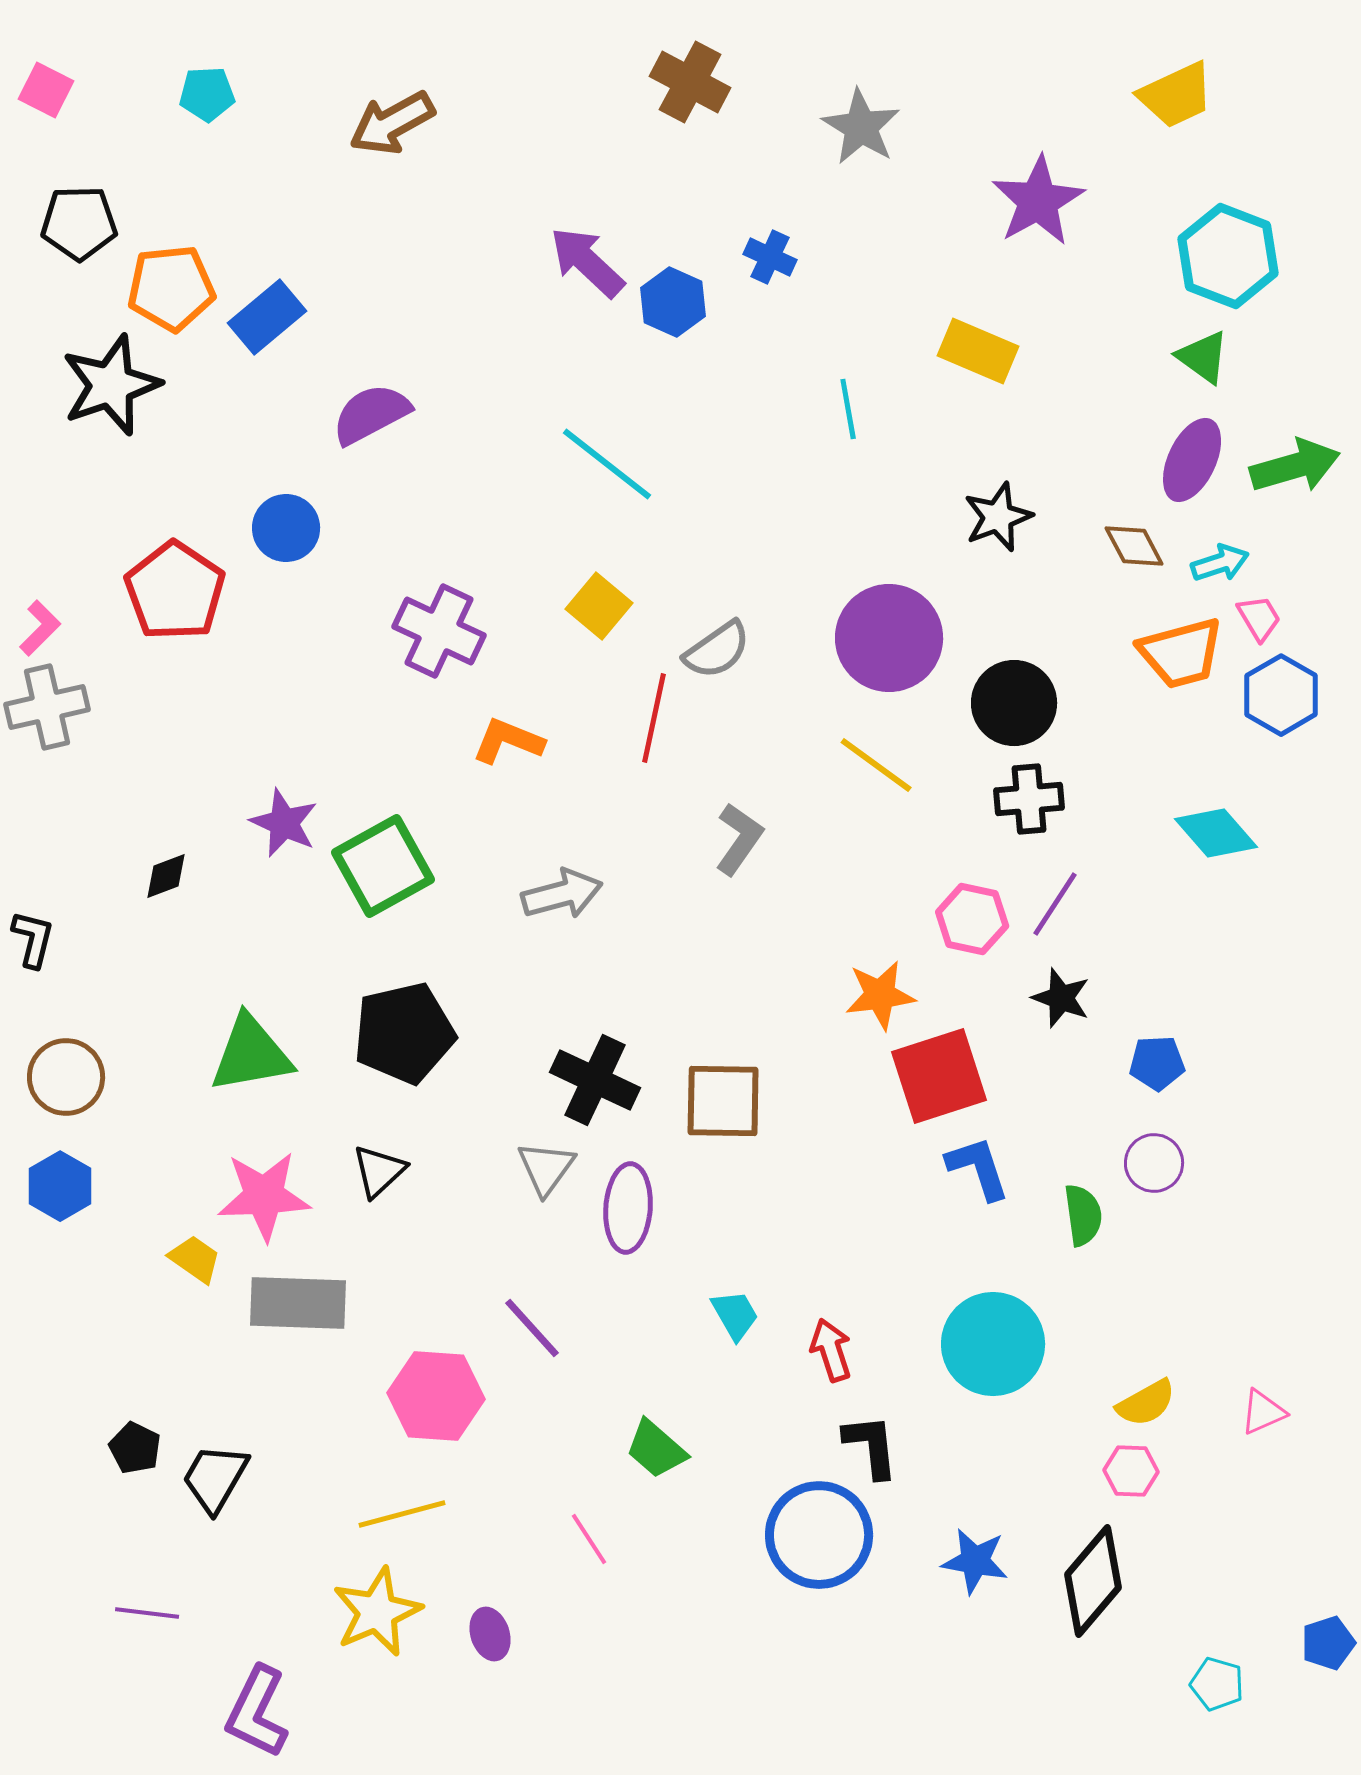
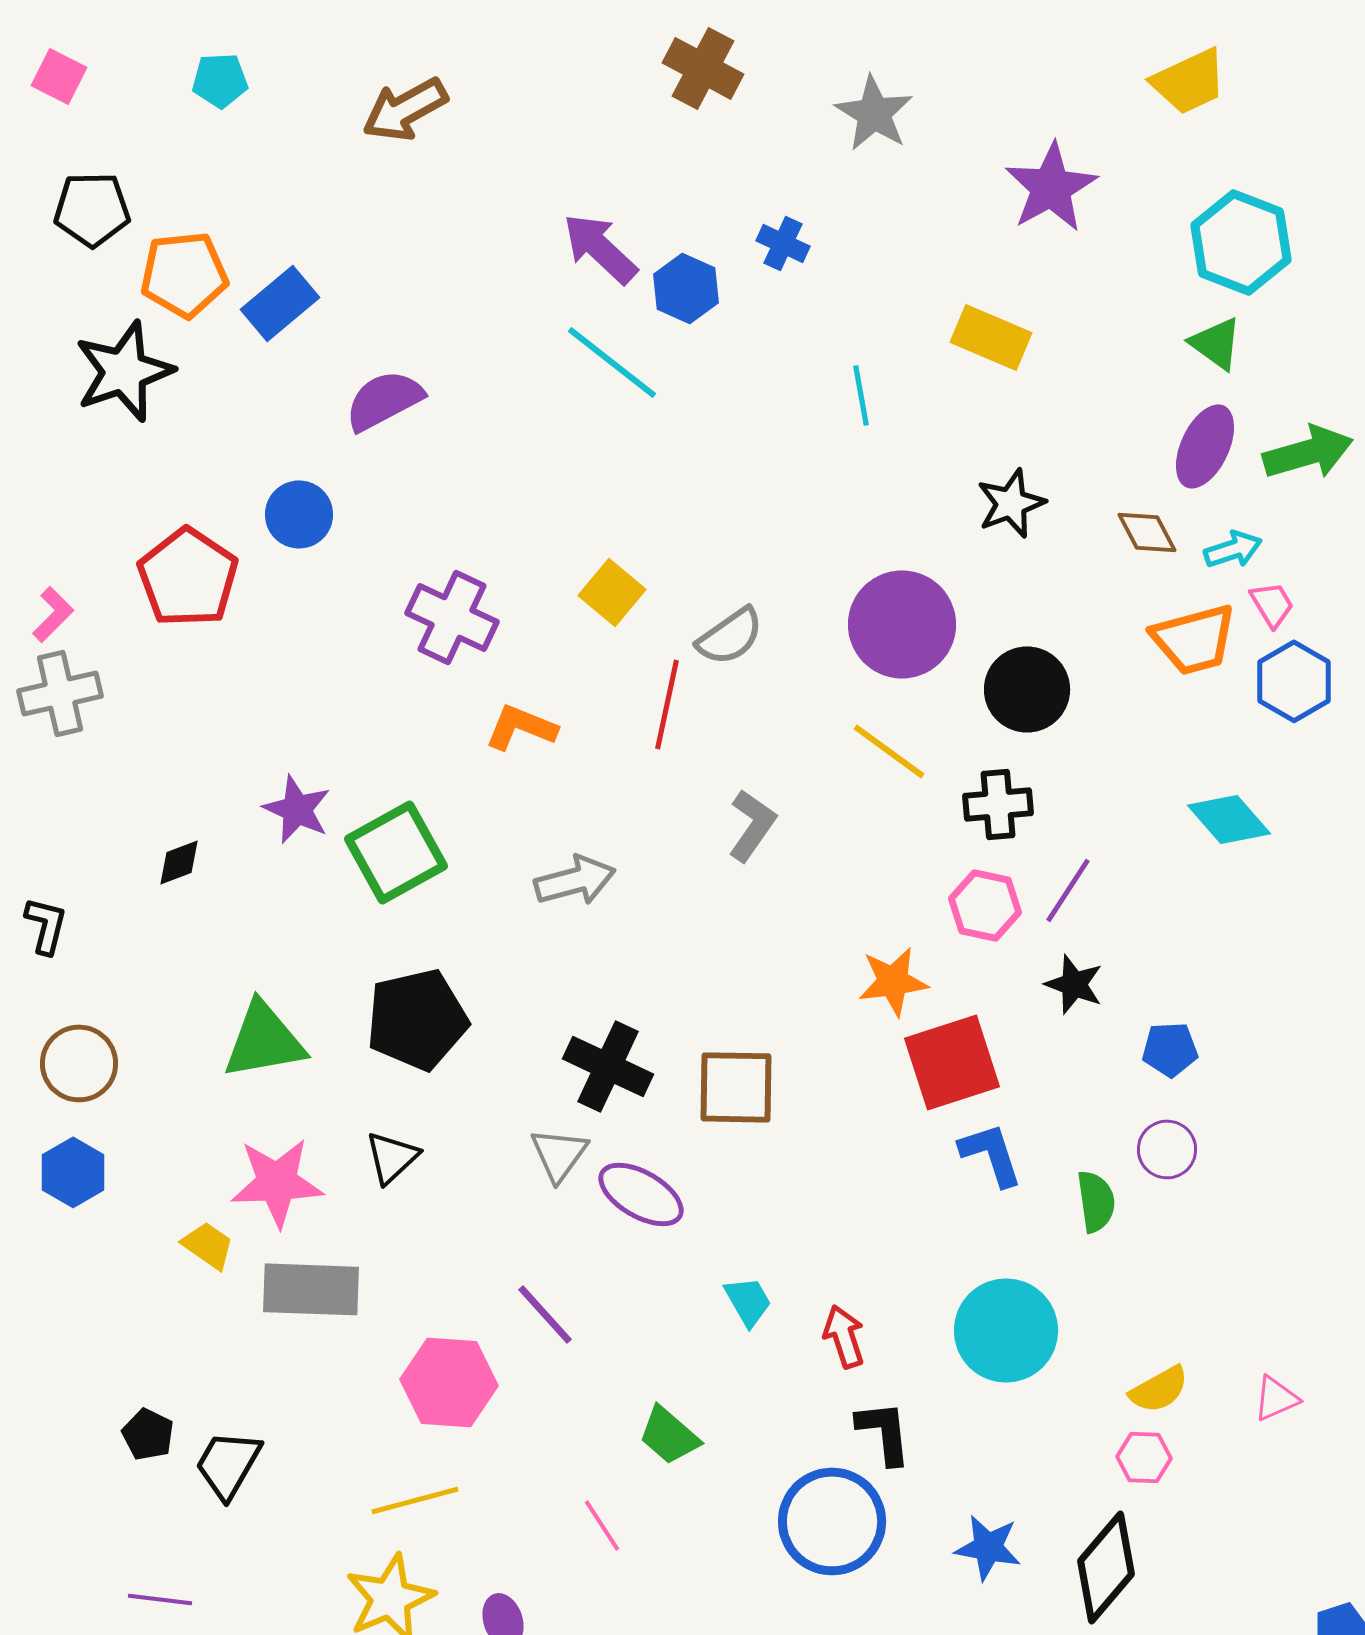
cyan line: (607, 464) -> (612, 362), moved
black cross: (1029, 799) -> (998, 804), moved
purple ellipse: (628, 1208) -> (641, 1194), turned -64

